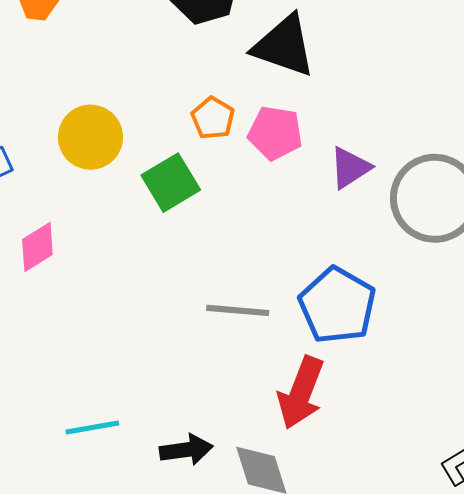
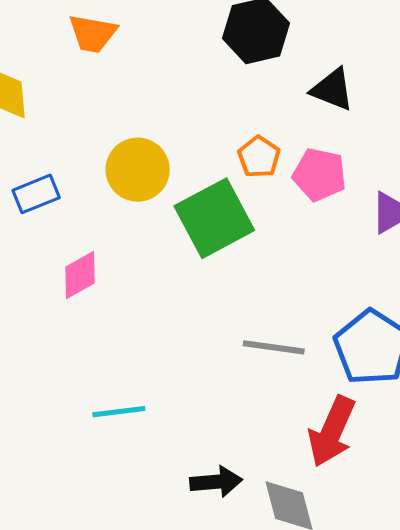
black triangle: (284, 46) -> (332, 89), size x0.7
green square: (171, 183) -> (214, 218), size x1.4
cyan line: (92, 428) -> (119, 412), moved

